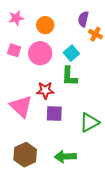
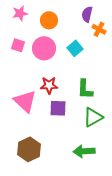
green L-shape: (69, 76) -> (85, 89), moved
green arrow: (65, 157) -> (84, 151), moved

